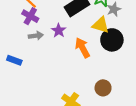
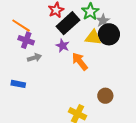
purple star: (59, 31) -> (63, 46), moved
black circle: (112, 40) -> (109, 34), moved

